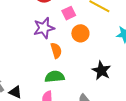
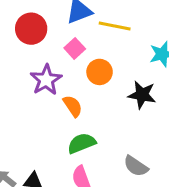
black star: (101, 71) -> (142, 95), moved

